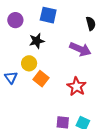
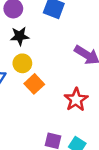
black star: (37, 41) -> (20, 36), moved

